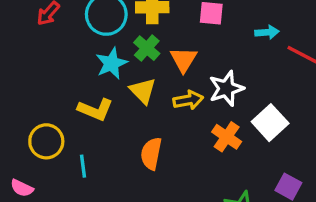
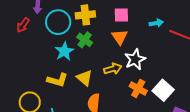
orange triangle: (184, 60) -> (120, 37), moved
yellow triangle: (143, 91) -> (84, 78), moved
white square: (270, 123) -> (163, 90), moved

